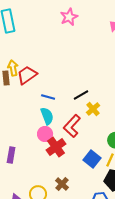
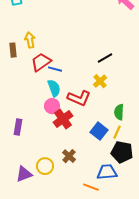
yellow arrow: (13, 68) -> (30, 40), moved
red trapezoid: (27, 75) -> (41, 62), moved
black line: (81, 95) -> (105, 58), moved
red L-shape: (72, 126) -> (79, 98), turned -110

